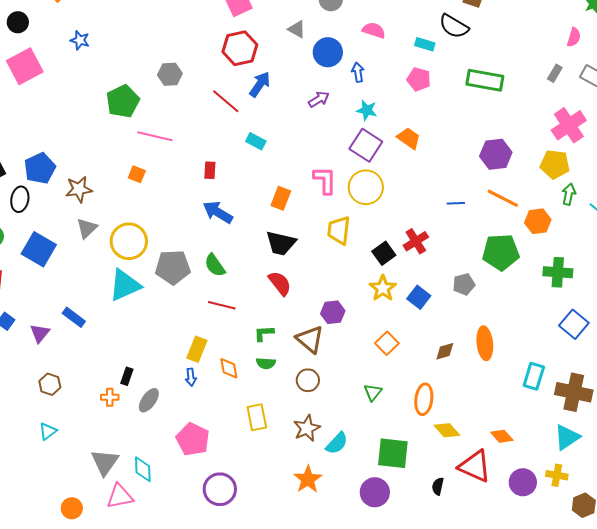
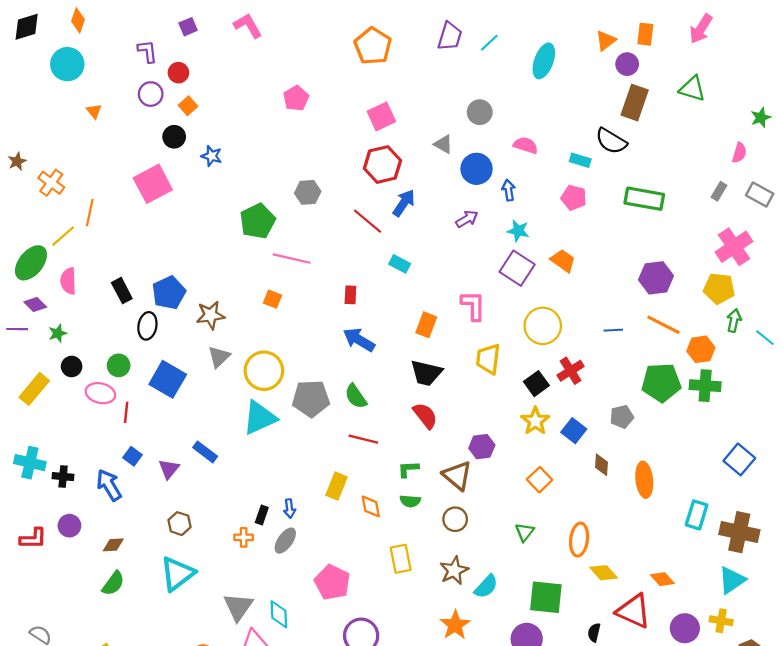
black circle: (18, 22) -> (174, 137), moved
yellow circle: (366, 187) -> (543, 326), moved
green cross: (558, 272) -> (705, 386), moved
brown diamond: (445, 351) -> (602, 465), moved, turned -70
blue arrow: (191, 377) -> (290, 509), moved
cyan triangle: (48, 431) -> (177, 574), size x1.8

